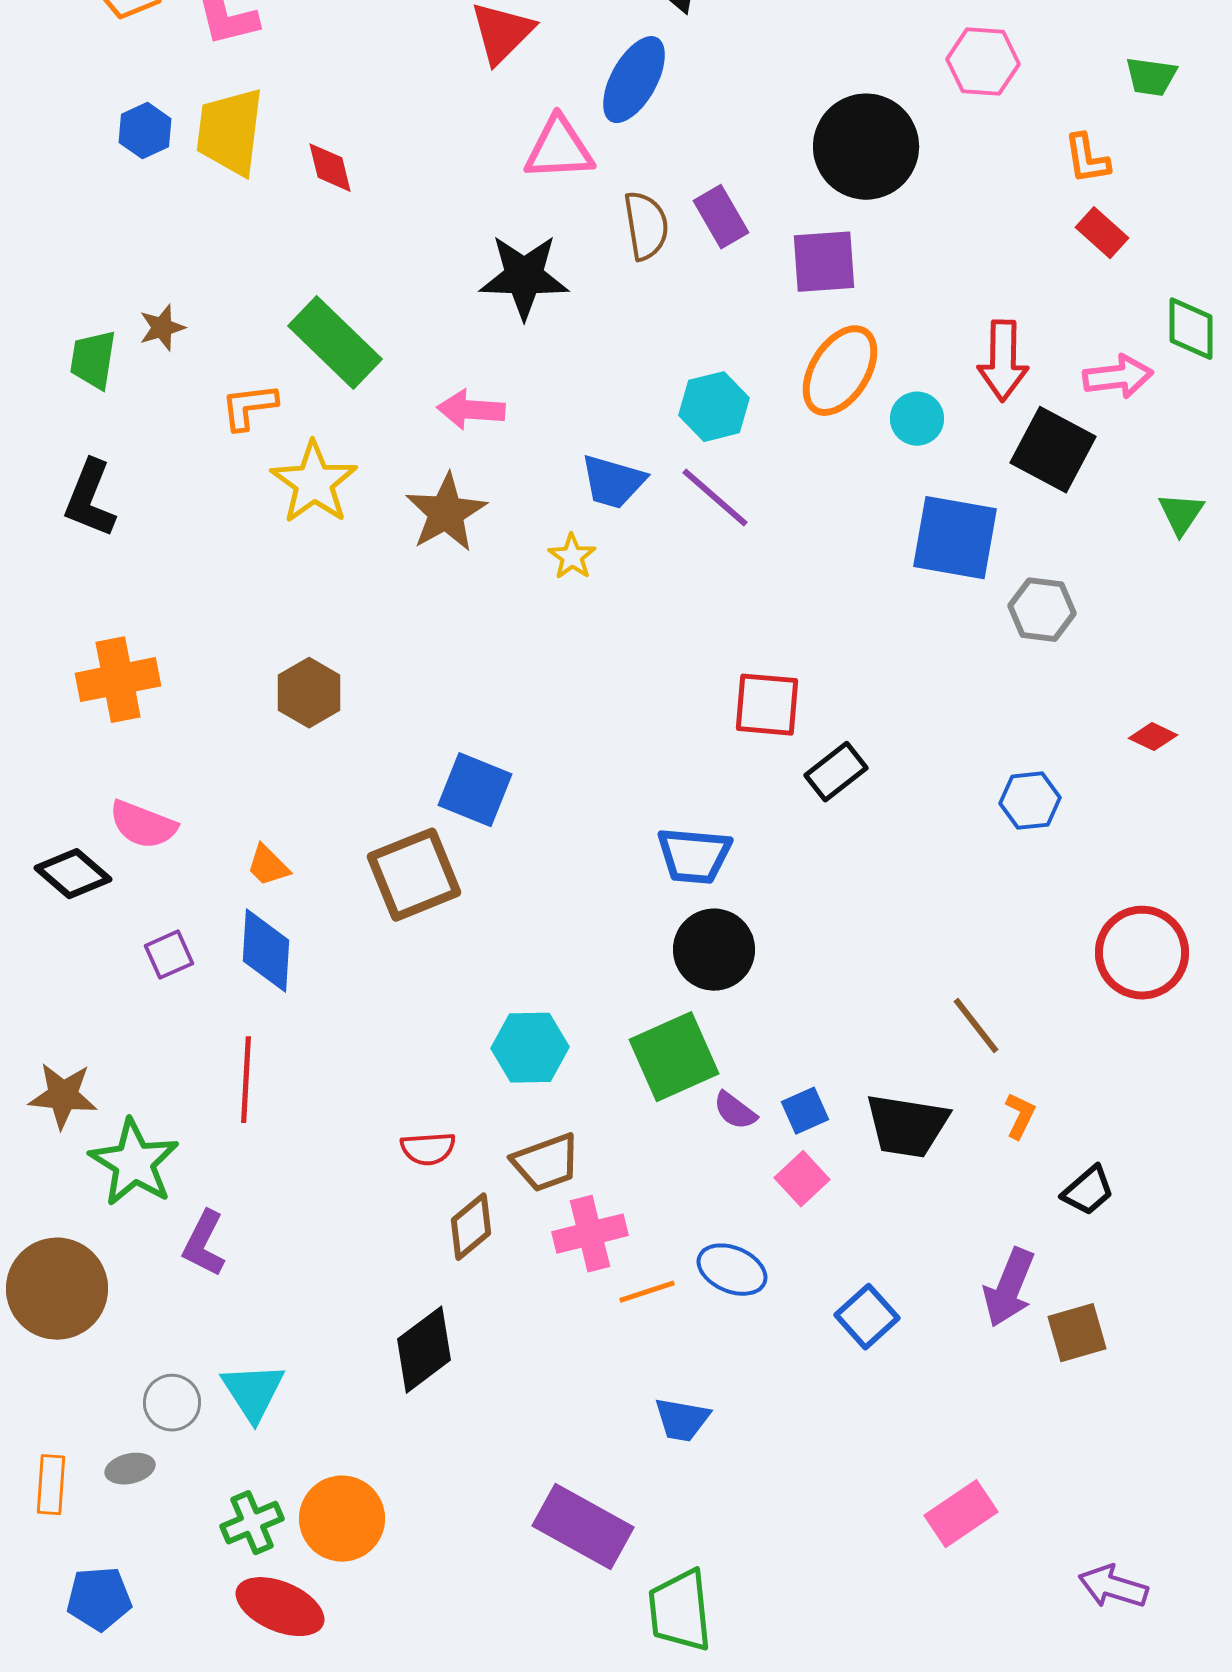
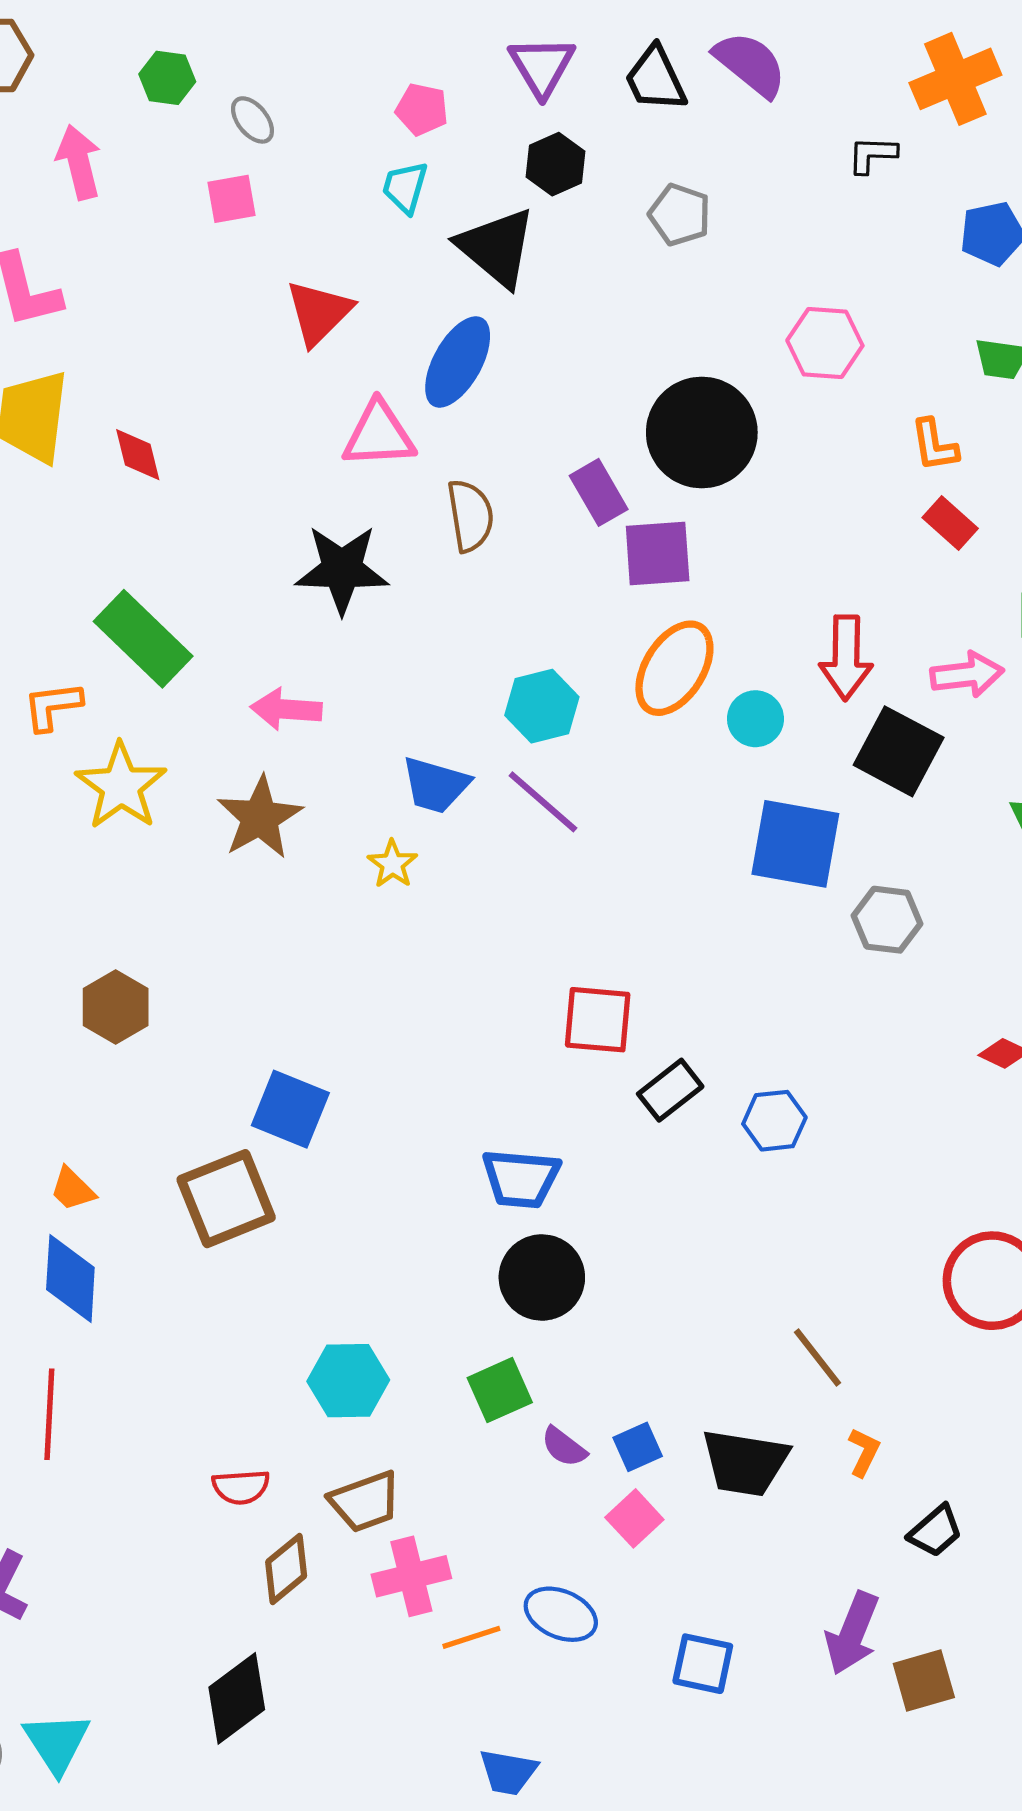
purple rectangle: (721, 217) -> (599, 492), moved
blue hexagon: (1030, 801) -> (774, 1121), moved
green square: (674, 1057) -> (500, 1390), size x0.7
blue square: (867, 1317) -> (703, 1664), turned -36

